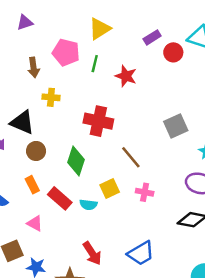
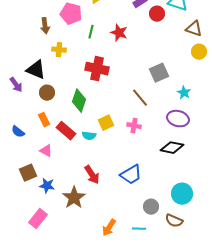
green line: (95, 64) -> (91, 32), moved
brown line: (131, 157) -> (140, 98), moved

